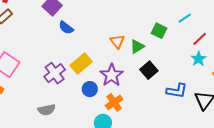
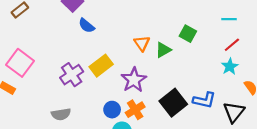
cyan line: (185, 18) -> (229, 19), moved, turned 32
black square: (149, 70) -> (173, 103), moved, size x1.4
blue circle: (90, 89) -> (112, 110), moved

